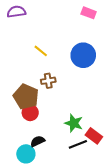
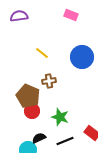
pink rectangle: (89, 13) -> (71, 15), moved
green star: (74, 123) -> (60, 117), moved
black line: (78, 144) -> (65, 141), moved

